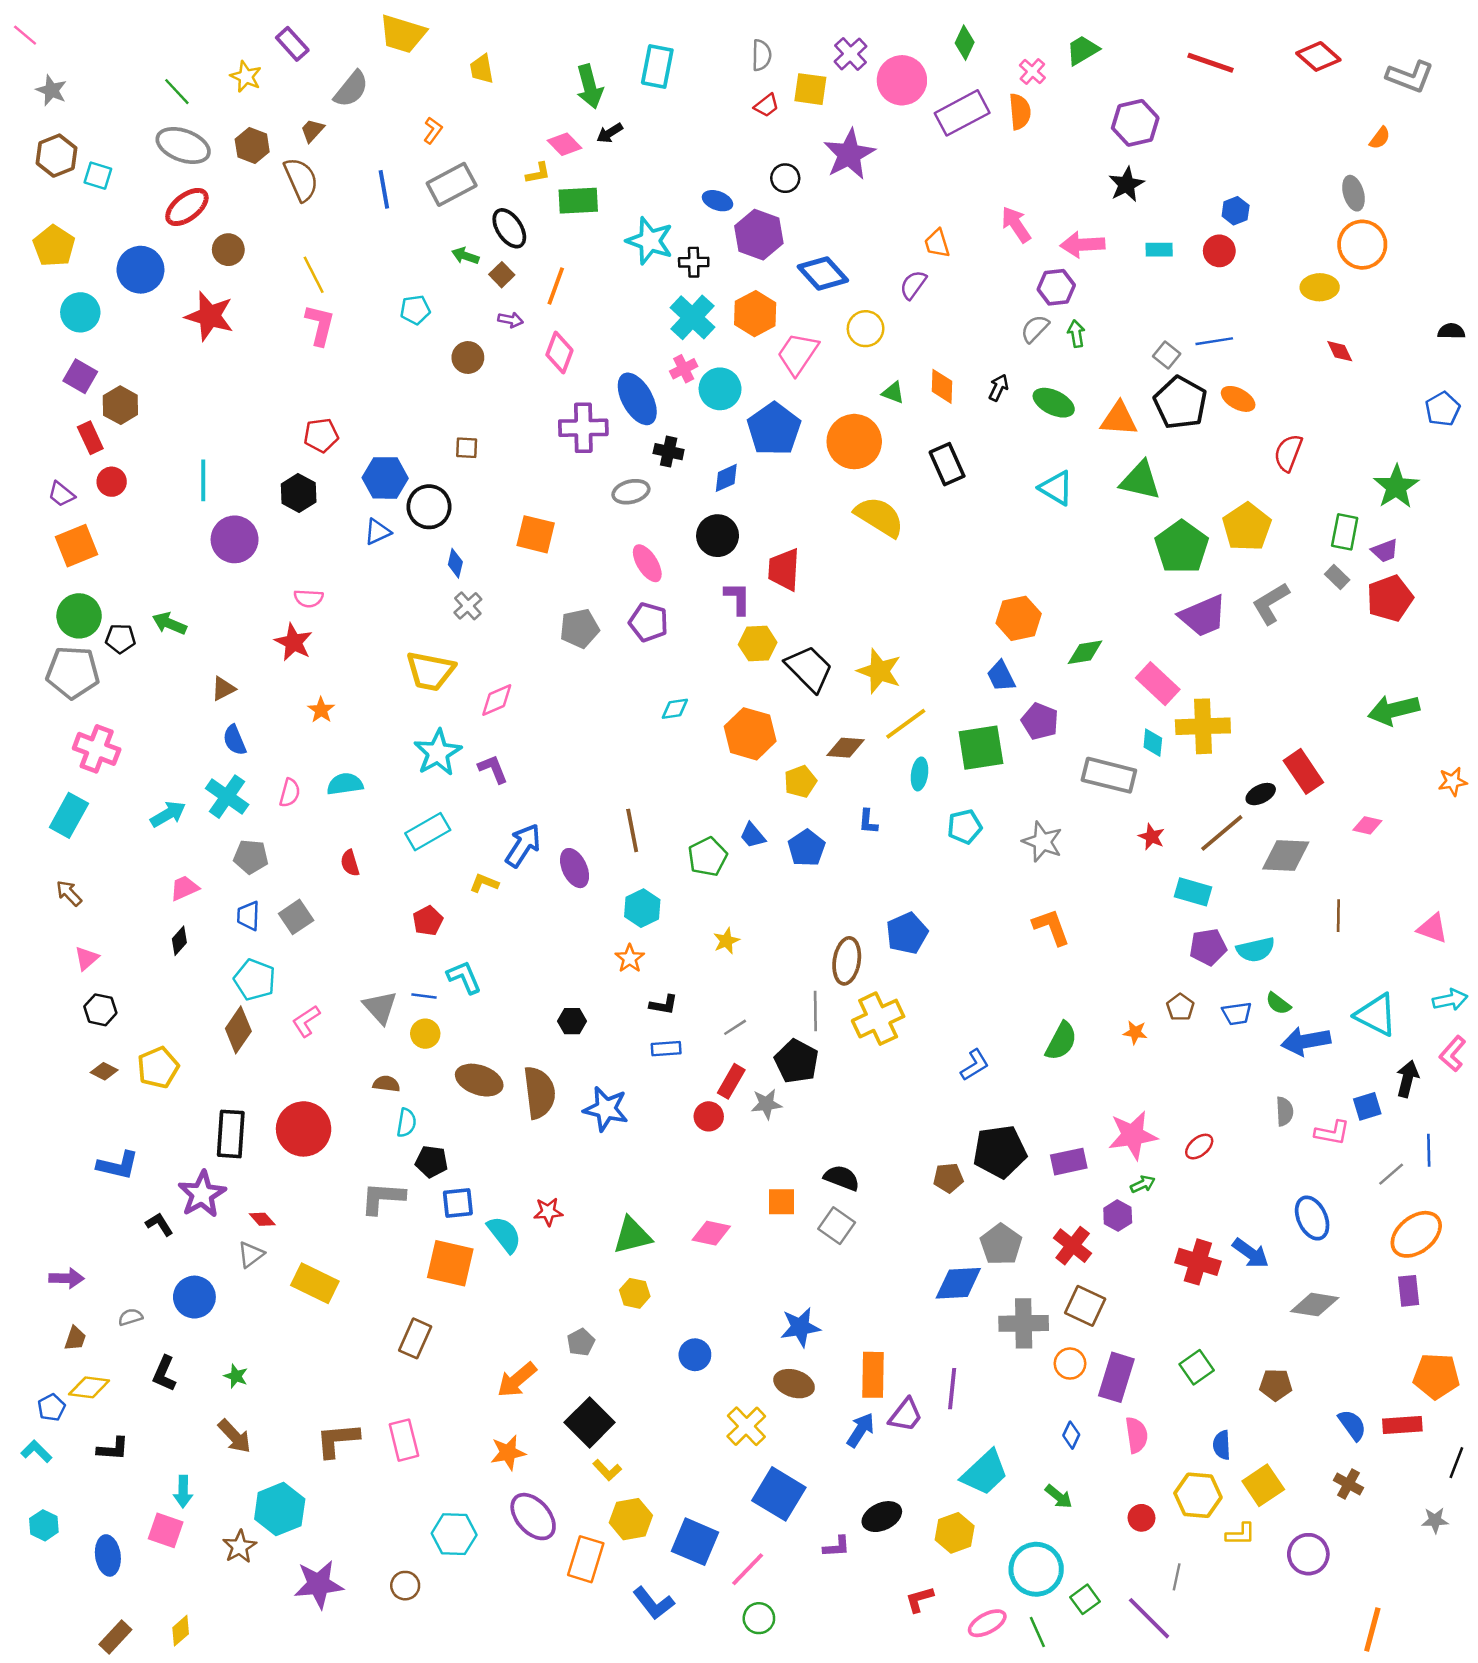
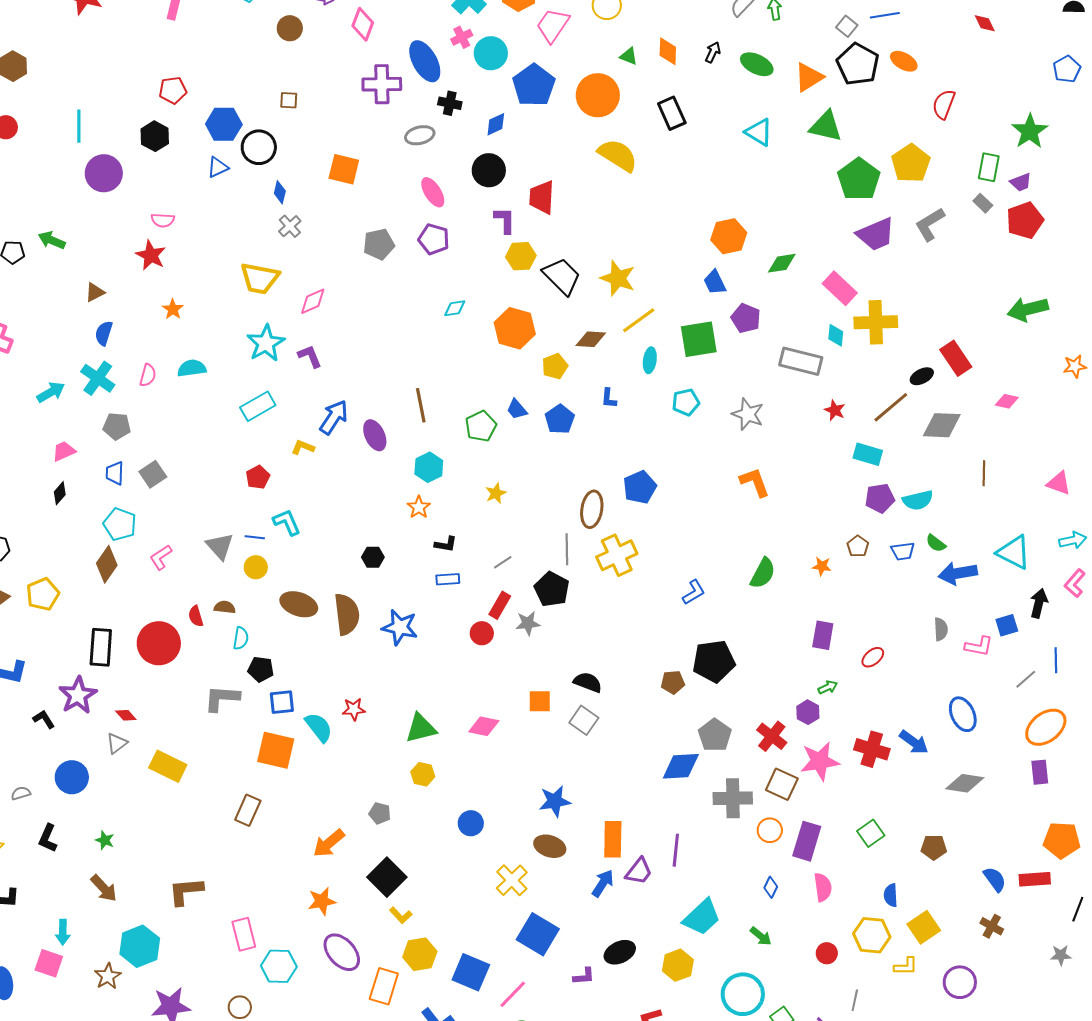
orange triangle: (1119, 419) -> (809, 77), turned -36
blue semicircle: (235, 740) -> (104, 333), turned 40
red semicircle: (350, 863) -> (196, 616), moved
pink star: (1133, 1135) -> (820, 761), moved
purple rectangle: (1069, 1162) -> (823, 635), moved, turned -68
gray pentagon: (581, 1342) -> (380, 813), turned -30
pink rectangle: (404, 1440) -> (244, 934), moved

